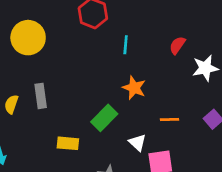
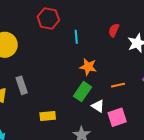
green rectangle: (104, 118) -> (82, 92), moved

